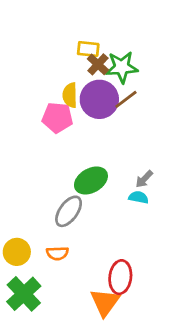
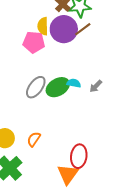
cyan semicircle: (139, 197) -> (74, 83), moved
gray ellipse: (69, 211) -> (36, 87), moved
orange semicircle: (57, 253) -> (34, 139), turned 126

